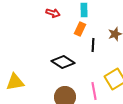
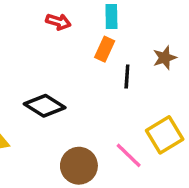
black diamond: (63, 62) -> (45, 106), moved
pink line: (94, 91) -> (129, 155), turned -36

